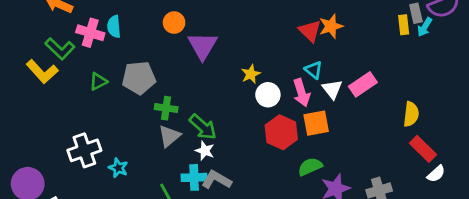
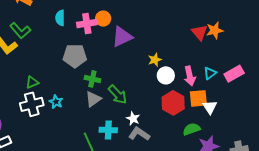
pink cross: (90, 33) -> (87, 24), moved, turned -30
purple triangle: (203, 46) -> (122, 37), turned 30
cyan triangle: (314, 70) -> (210, 73), moved, turned 40
green triangle: (98, 81) -> (32, 82), moved
white triangle: (332, 89) -> (210, 107), moved
white star: (205, 151) -> (133, 119), moved
cyan star: (118, 168) -> (56, 102), moved
gray L-shape: (217, 180) -> (139, 134), moved

